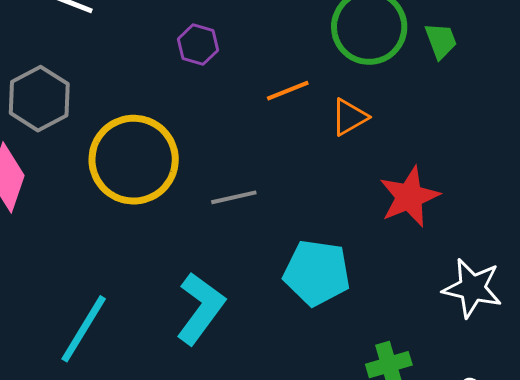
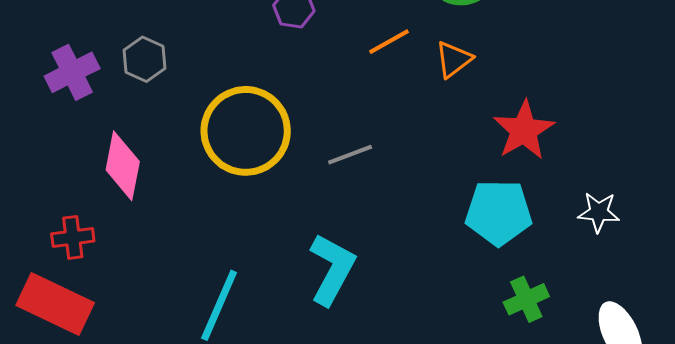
gray hexagon: (39, 99) -> (144, 59), moved, size x0.7
cyan pentagon: (317, 273) -> (499, 213), moved
white star: (472, 288) -> (599, 212), size x0.7

